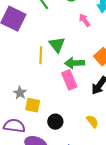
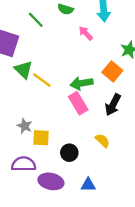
green triangle: (57, 45) -> (23, 70), moved
yellow line: (41, 55) -> (42, 80), turned -48
yellow semicircle: (92, 121) -> (102, 141), moved

